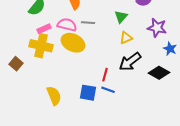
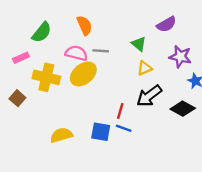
green triangle: (121, 17) -> (139, 44), turned -32
pink rectangle: (44, 29) -> (21, 58), moved
yellow ellipse: (73, 43) -> (83, 74), turned -65
yellow semicircle: (54, 96) -> (61, 135), turned -84

